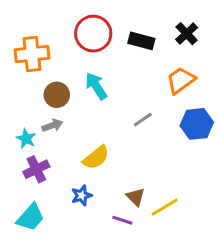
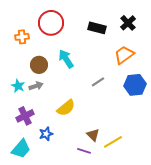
red circle: (93, 34) -> (51, 23), moved
orange cross: (32, 54) -> (22, 37), size x0.6
cyan star: (26, 139) -> (18, 86), moved
blue star: (82, 195) -> (46, 134), moved

